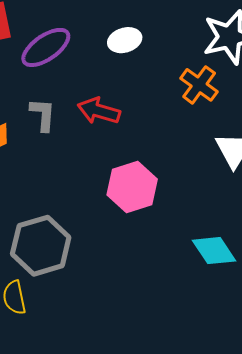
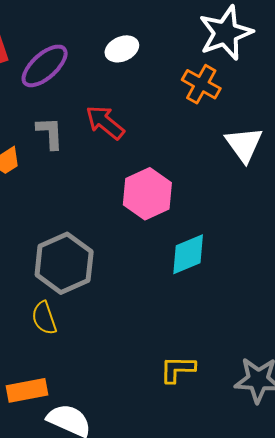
red arrow: (99, 111) -> (105, 122), turned 30
cyan diamond: (214, 251) -> (188, 254), moved, turned -72

